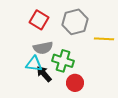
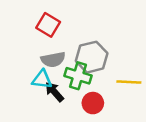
gray hexagon: (75, 22) -> (92, 57), moved
yellow line: (104, 39) -> (129, 82), moved

